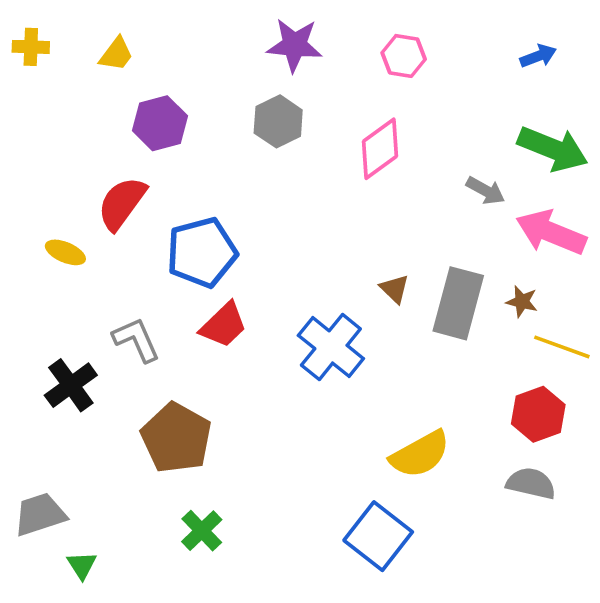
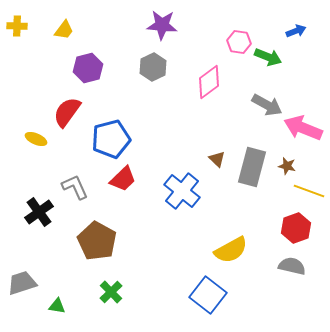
pink hexagon: (404, 56) -> (239, 42), moved
green arrow: (553, 149) -> (268, 57), moved, size x0.7
gray arrow: (485, 191) -> (267, 105), size x1.4
green triangle: (82, 565) -> (57, 306), moved, turned -48

